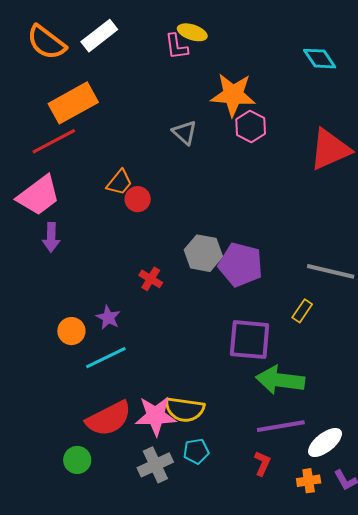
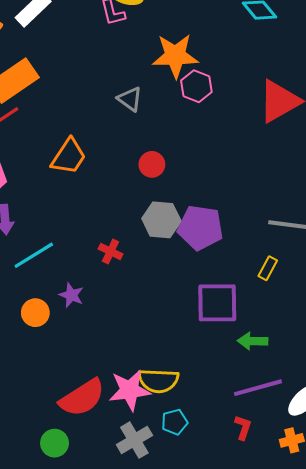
orange trapezoid: (119, 182) -> (69, 157), size x1.4
red circle: (138, 199) -> (152, 164), moved
cyan line: (106, 358) -> (34, 255), moved
green arrow: (280, 380) -> (253, 341), size x0.6

